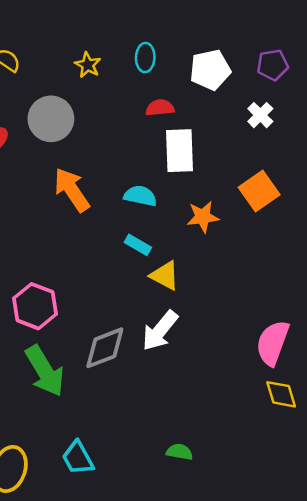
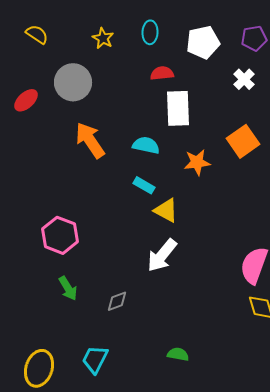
gray diamond: (105, 348) -> (117, 301), moved, size x0.6
green arrow: (45, 371) -> (68, 288), size x0.6
cyan trapezoid: (78, 458) -> (95, 359), turned 56

